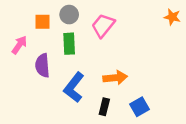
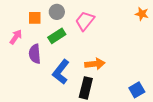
green rectangle: (69, 44) -> (57, 36), turned 60
black rectangle: (104, 107) -> (86, 88), size x1.5
blue square: (139, 107) -> (137, 90), moved

